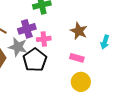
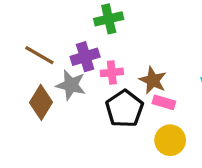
brown star: (79, 31) -> (153, 80), moved
black pentagon: (35, 60) -> (124, 109), moved

